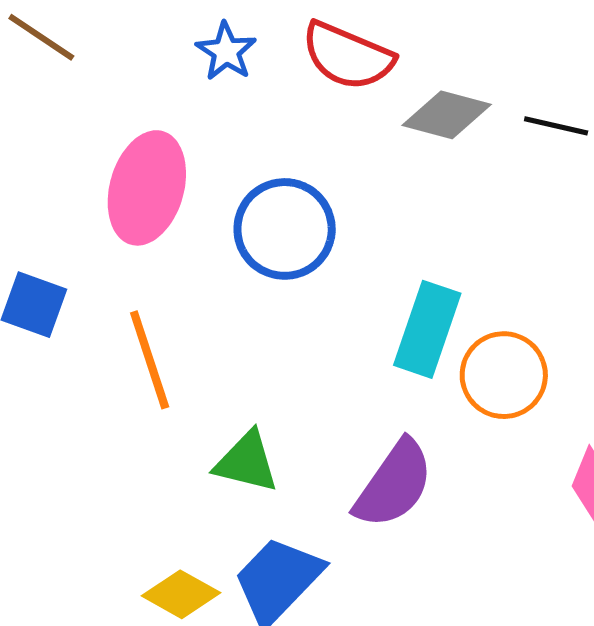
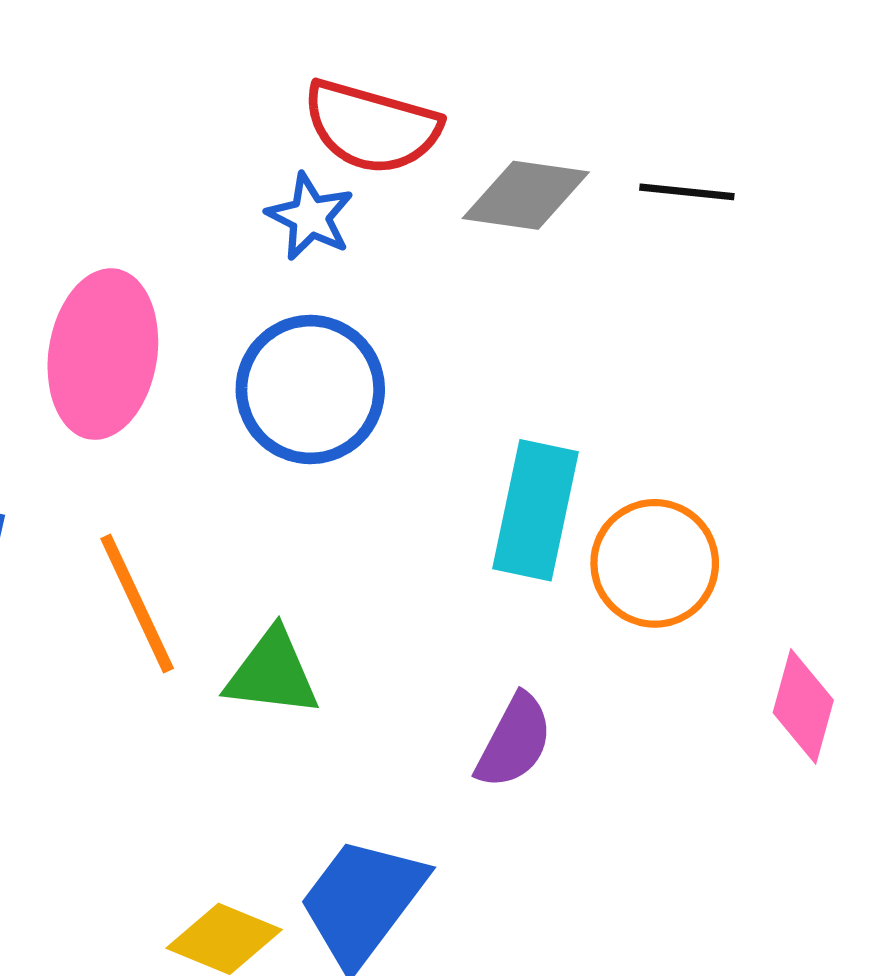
blue star: (226, 51) -> (310, 217), moved
green triangle: (247, 462) -> (272, 673), moved
purple semicircle: (394, 484) -> (514, 741), size x0.7

